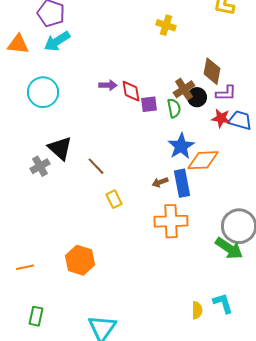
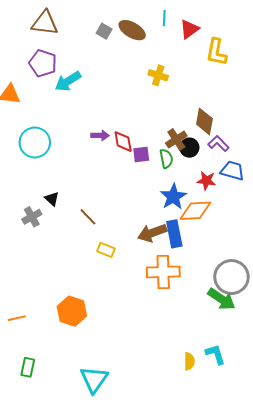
cyan arrow: (57, 41) -> (68, 81), moved
purple L-shape: (226, 93) -> (218, 144), turned -135
red star: (221, 118) -> (206, 181), moved
black triangle: (60, 148) -> (52, 199), size x0.6
brown arrow: (160, 182) -> (152, 233), size x1.8
yellow rectangle: (114, 199) -> (106, 250), turned -42

